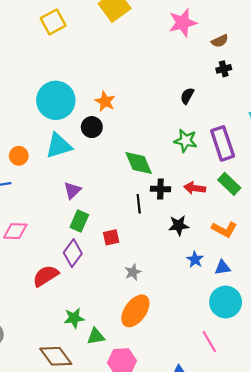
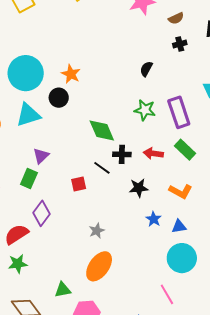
black line: (139, 204) -> (102, 168), turned -48
green rectangle: (79, 221) -> (29, 178), moved
red square: (111, 237) -> (79, 184), moved
green star: (74, 318) -> (18, 264), moved

